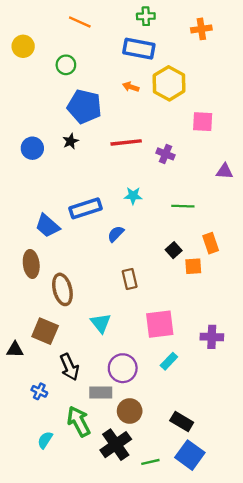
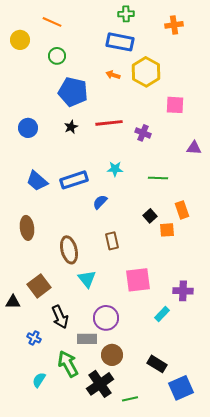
orange line: (80, 22) -> (52, 22), moved
black star: (71, 141) -> (71, 127), moved
blue trapezoid: (47, 226) -> (37, 181), moved
brown ellipse: (62, 289) -> (69, 250), moved
brown square: (45, 331) -> (39, 286), turned 30
cyan rectangle: (169, 361) -> (162, 314), moved
blue square: (190, 455) -> (181, 388), moved, turned 30

